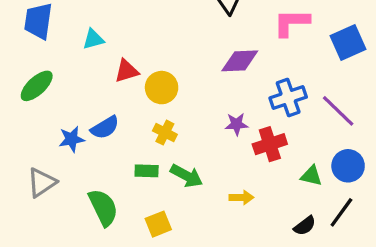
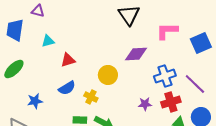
yellow circle: (162, 88) -> (108, 75), moved
purple star: (236, 124) -> (145, 104), moved
blue semicircle: (105, 128) -> (67, 88), moved
red cross: (270, 144) -> (171, 102), moved

